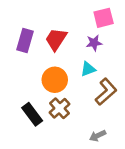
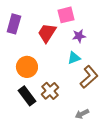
pink square: (104, 18) -> (66, 15), moved
purple rectangle: (25, 40) -> (14, 24), moved
orange circle: (55, 80) -> (27, 67), moved

